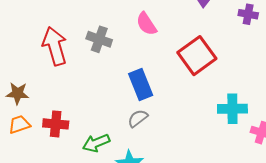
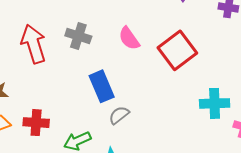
pink semicircle: (146, 24) -> (129, 38), moved
blue rectangle: (141, 84) -> (102, 86), moved

